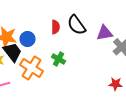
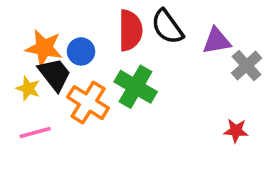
red semicircle: (56, 27) -> (130, 30), size x1.6
green cross: (58, 59) -> (136, 87), size x1.6

